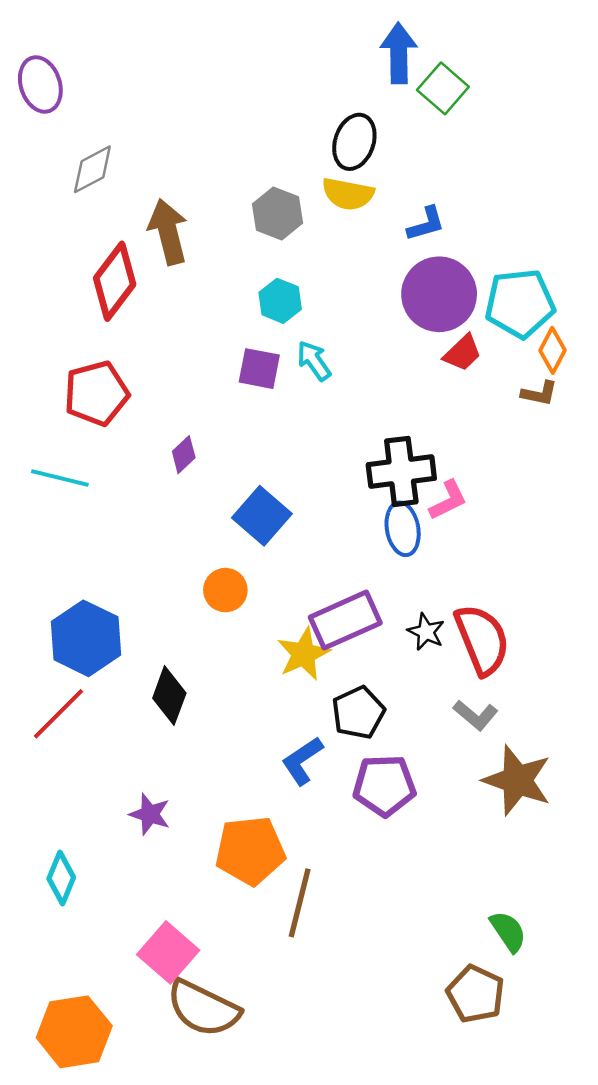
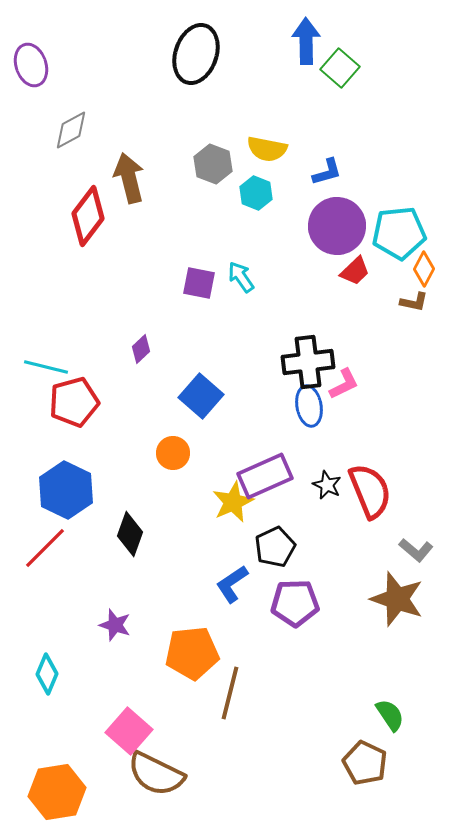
black ellipse: (354, 142) -> (196, 54), moved, size x1.4
cyan hexagon: (280, 301) -> (256, 193), moved
red pentagon: (96, 393) -> (74, 402), moved
gray L-shape: (476, 715) -> (416, 550), moved

